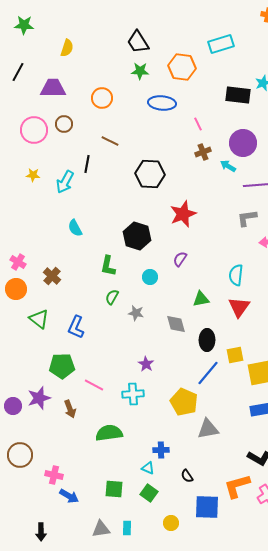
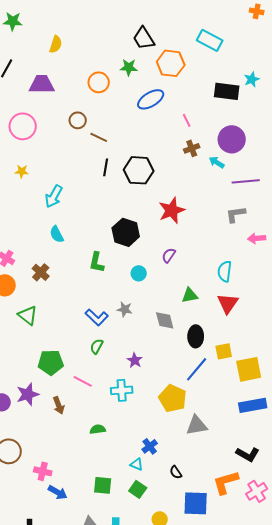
black trapezoid: (138, 42) -> (144, 38), moved
cyan rectangle: (221, 44) -> (210, 40), turned 45
orange circle: (102, 98) -> (99, 82), moved
blue ellipse: (162, 103) -> (151, 99), turned -36
brown circle: (64, 124) -> (78, 120), moved
black line: (87, 164) -> (106, 167), moved
cyan arrow: (65, 182) -> (54, 196), moved
cyan semicircle: (75, 228) -> (57, 234), moved
green semicircle: (112, 297) -> (97, 346), moved
blue L-shape: (76, 327) -> (97, 317), moved, turned -70
green semicircle: (109, 433) -> (98, 429), size x0.6
blue cross: (161, 450) -> (150, 446), turned -35

